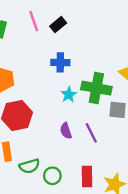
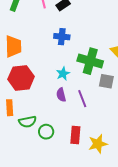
cyan star: (69, 95) -> (63, 74), moved

